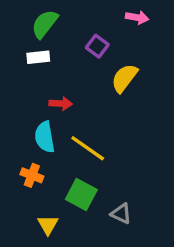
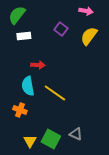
green semicircle: (45, 24) -> (17, 15), moved
yellow semicircle: (124, 78) -> (89, 36), moved
green square: (81, 194) -> (51, 139), moved

